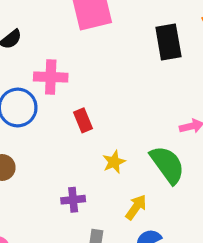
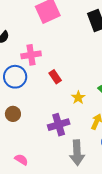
purple cross: (73, 200) -> (59, 125), size x1.5

